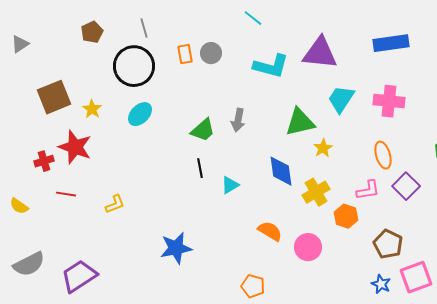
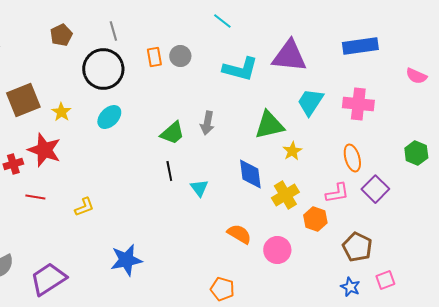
cyan triangle: (230, 185) -> (199, 188), turned -36
blue star: (176, 248) -> (126, 260), moved
pink square: (416, 277) -> (385, 280), size x0.6

